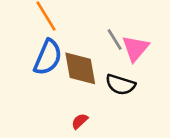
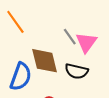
blue semicircle: (48, 57) -> (21, 77), moved

